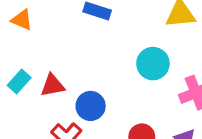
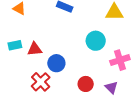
cyan rectangle: (19, 81) -> (15, 45), turned 32

